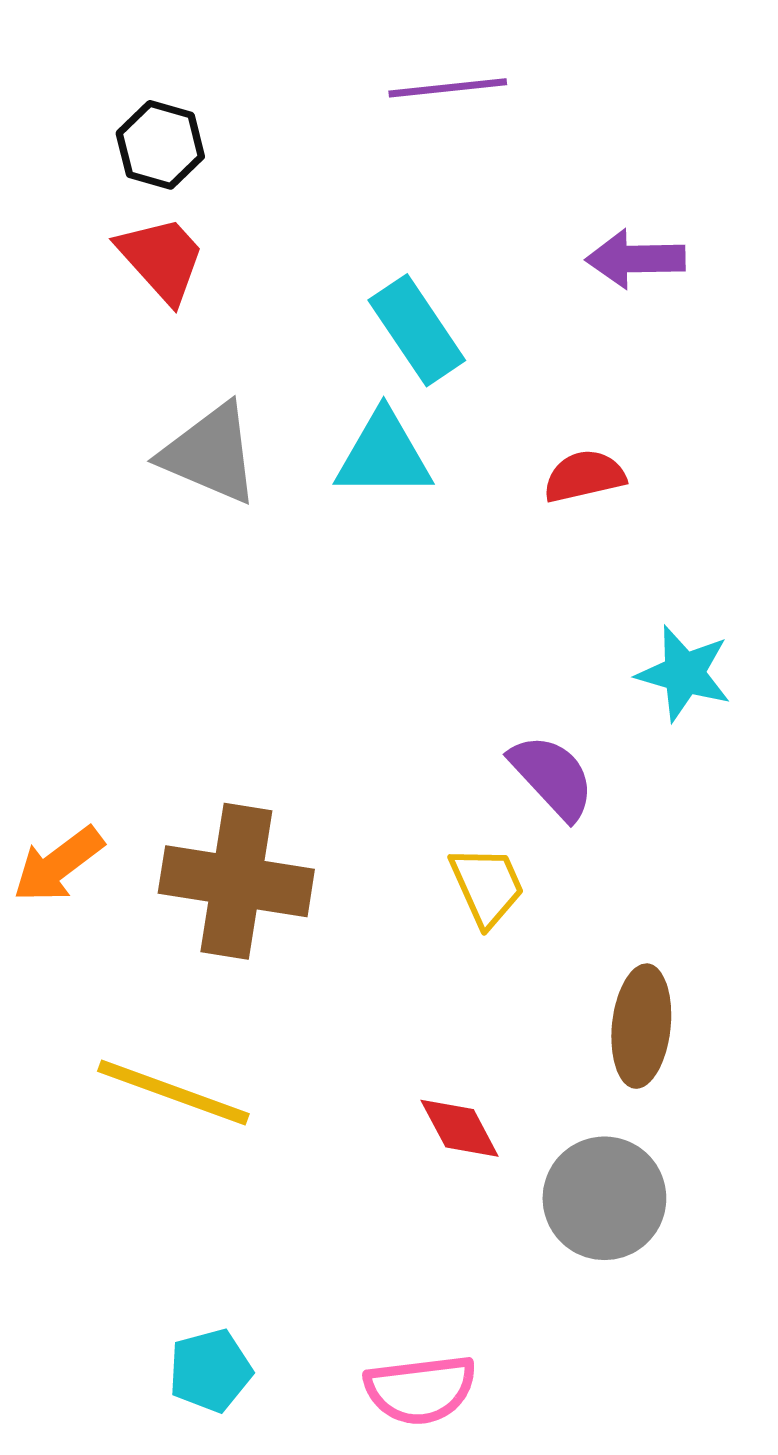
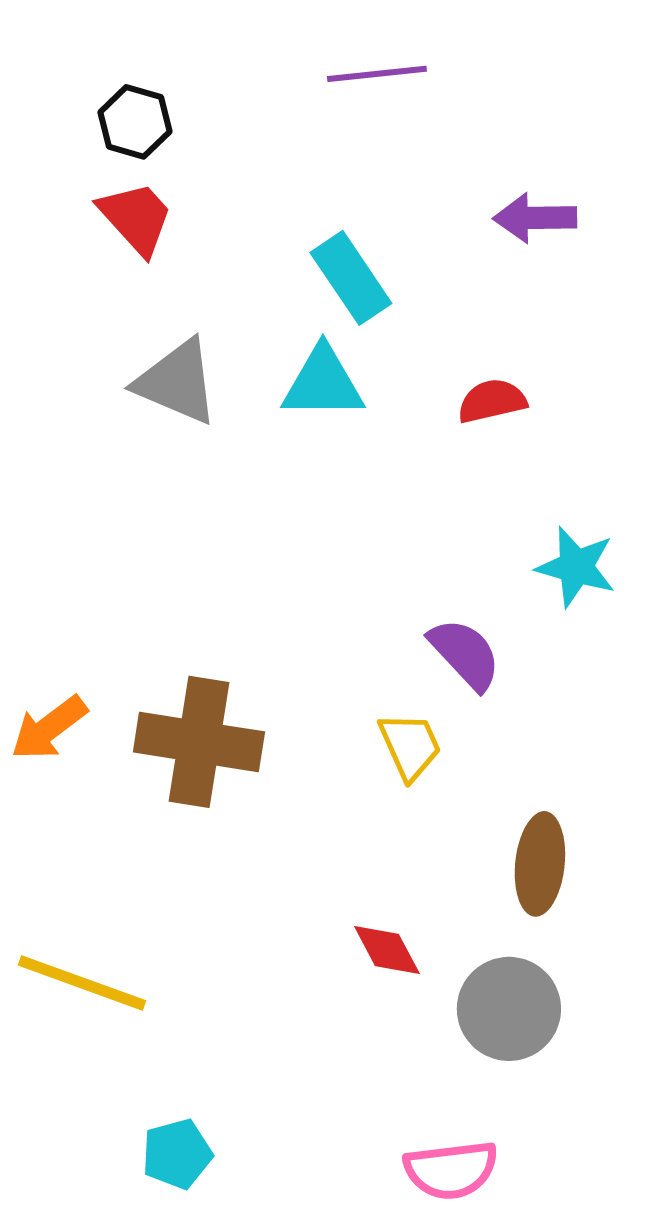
yellow line: (173, 1093) -> (82, 983), moved
pink semicircle: (420, 1389) -> (451, 1170), moved

